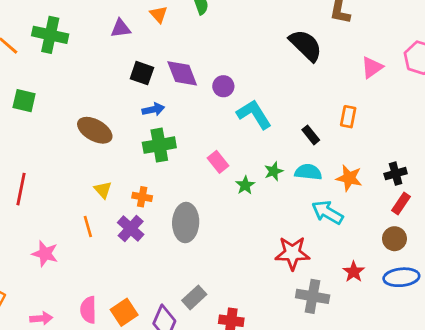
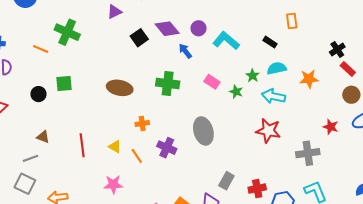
green cross: (50, 35) -> (67, 32), turned 30
black square: (142, 73) -> (139, 38), turned -36
blue arrow: (153, 109) -> (185, 51), moved, turned -98
green cross: (159, 145) -> (168, 83), turned 35
orange star: (349, 178) -> (309, 79), moved
yellow triangle: (103, 190) -> (115, 147), moved
orange cross: (142, 197) -> (142, 123), moved
red rectangle: (401, 204) -> (348, 69), turned -63
cyan arrow: (327, 212) -> (273, 96), moved
red star: (292, 253) -> (268, 131), moved, turned 30

